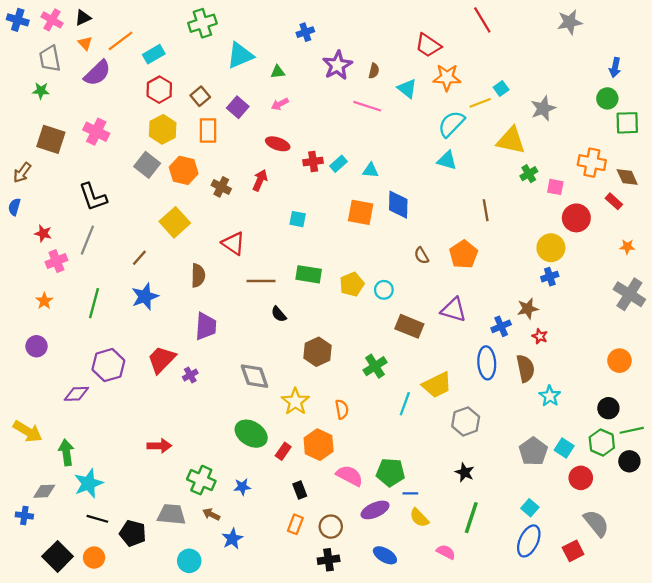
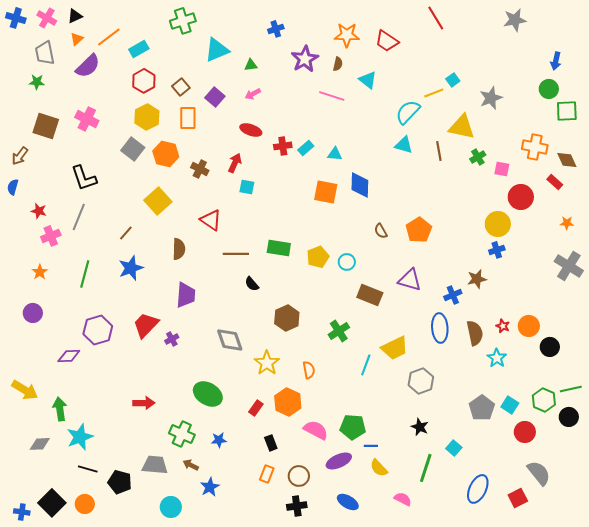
orange triangle: (85, 43) -> (77, 39), turned 32
orange star: (447, 77) -> (347, 35), moved
brown line: (486, 210) -> (439, 151), moved
cyan square: (298, 219) -> (247, 187), moved
red star: (540, 336) -> (503, 326), moved
orange circle: (619, 361) -> (529, 326), moved
black circle: (608, 408) -> (550, 347), moved
green ellipse: (251, 434) -> (208, 394), moved
cyan square: (530, 508) -> (454, 448), moved
blue cross: (24, 515) -> (22, 512), moved

